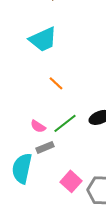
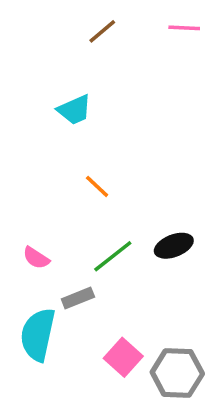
cyan trapezoid: (43, 39) -> (74, 110), size x0.7
pink semicircle: (38, 126) -> (36, 258), moved

